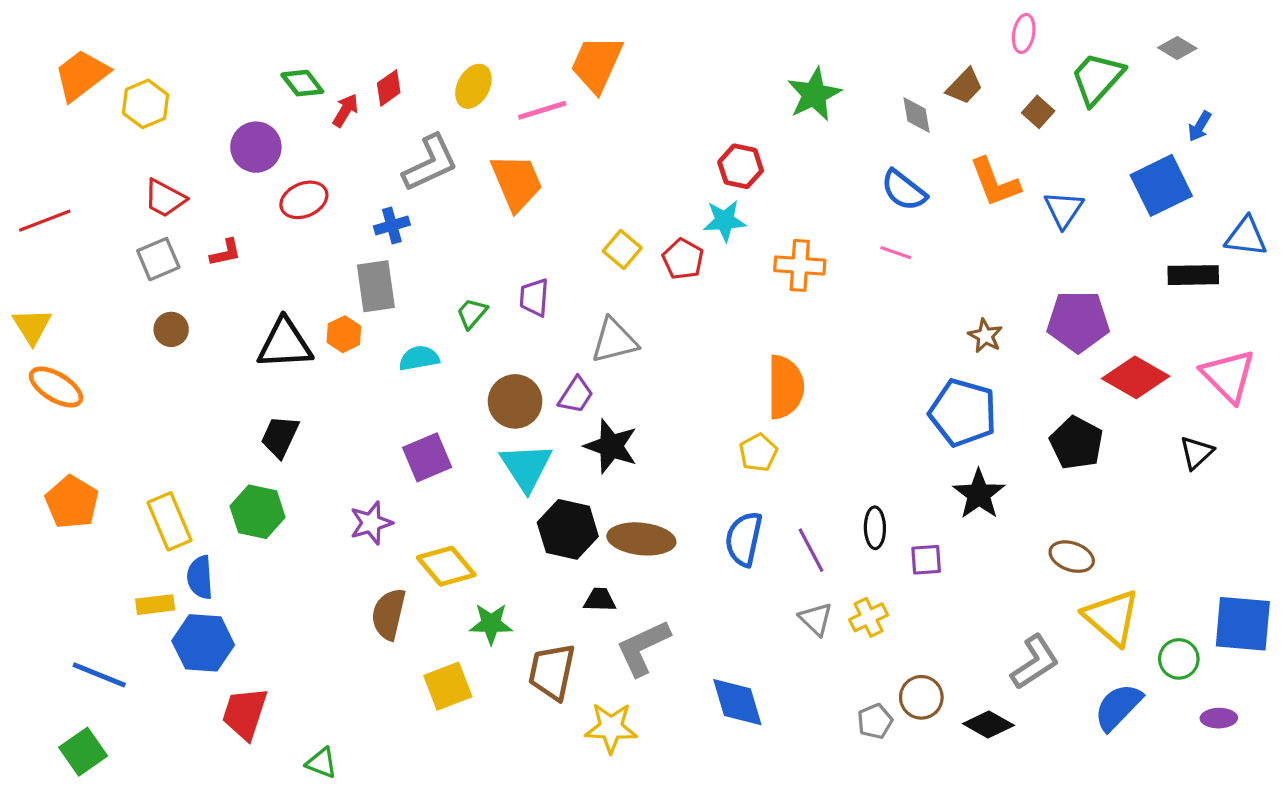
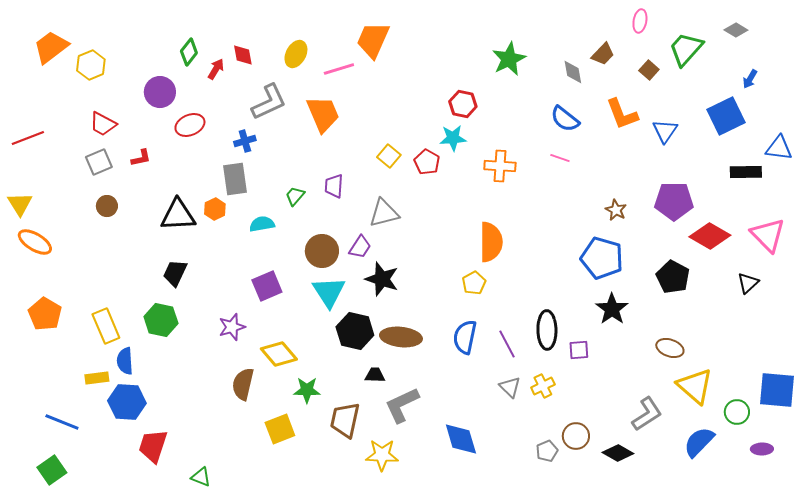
green diamond: (302, 83) -> (189, 52), turned 76
red diamond: (389, 88) -> (243, 55), turned -65
black ellipse: (875, 528) -> (547, 330), size x1.5

